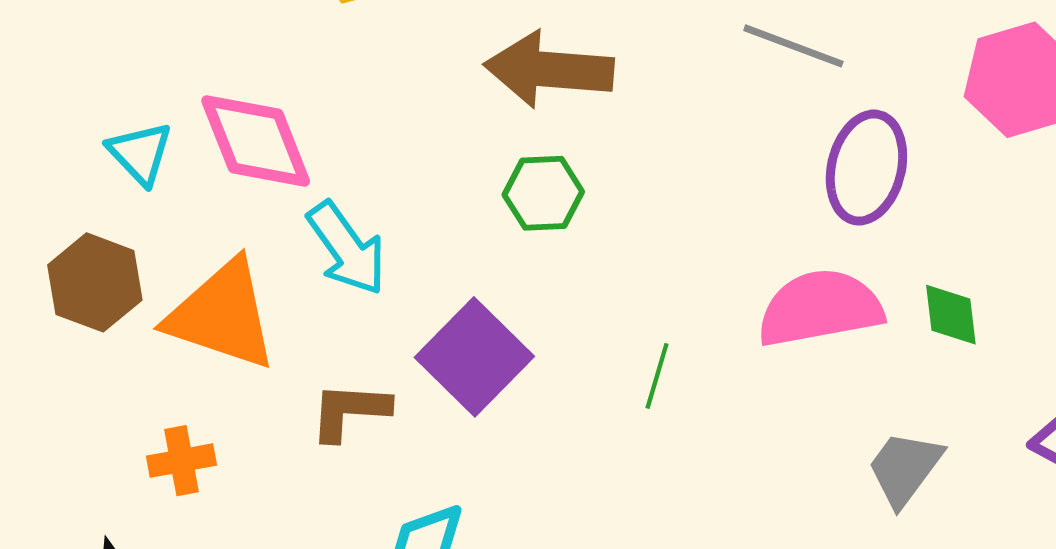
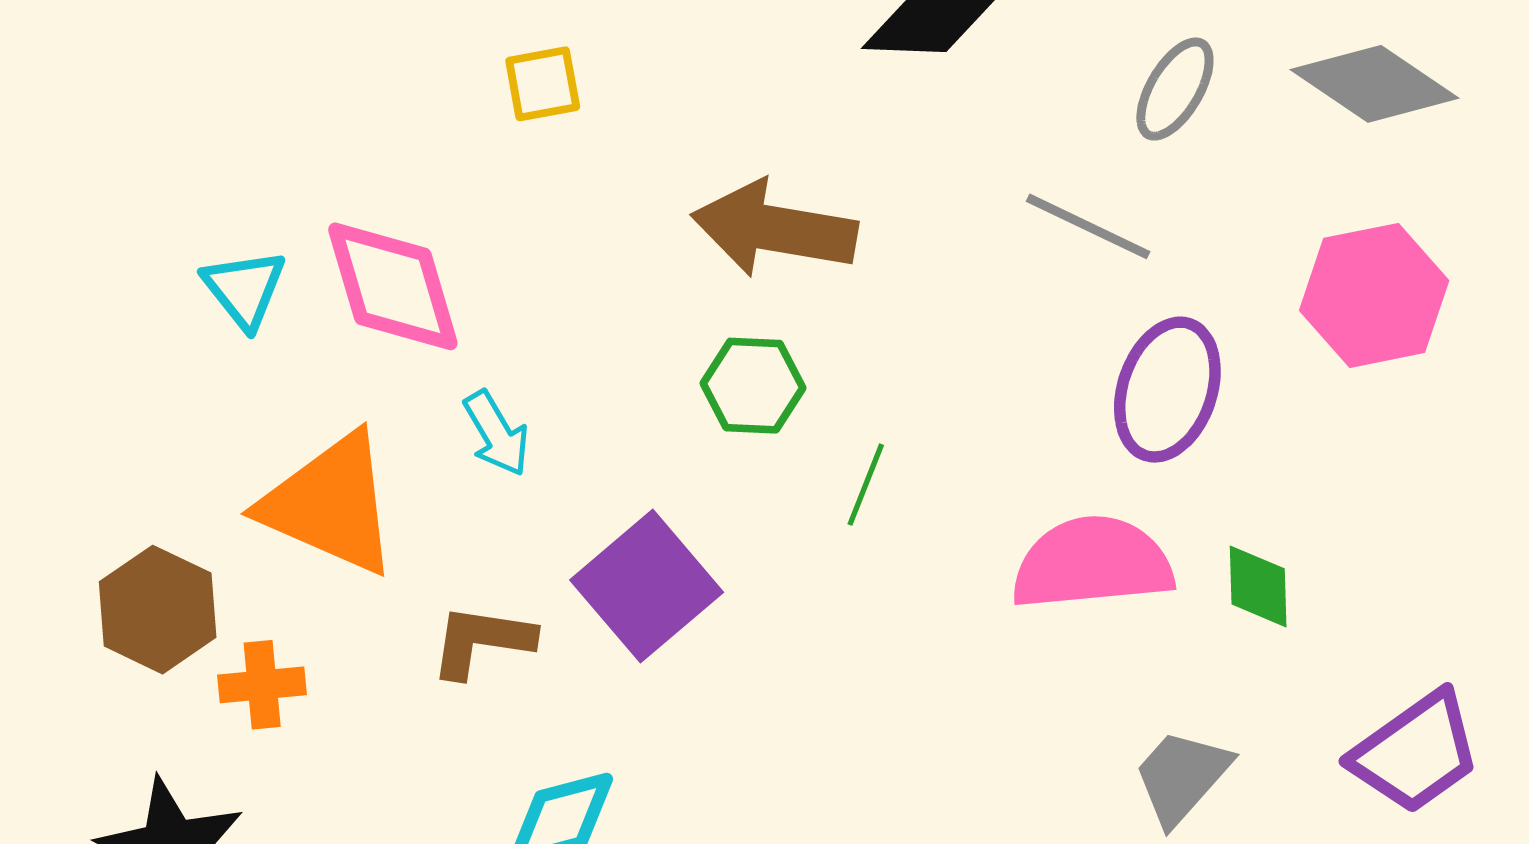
cyan arrow: (347, 248) -> (497, 433), size x0.7
brown hexagon: (95, 282) -> (158, 610), moved
green line: (657, 376) -> (866, 485), moved

